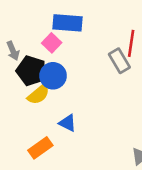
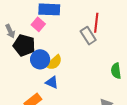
blue circle: (53, 76) -> (40, 59), moved
yellow semicircle: (39, 94) -> (54, 62), moved

